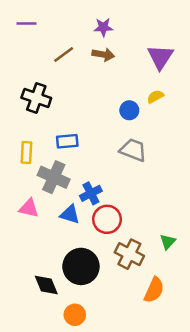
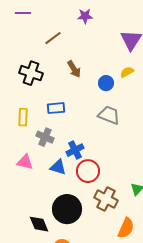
brown arrow: (103, 55) -> (74, 69), moved, turned 48
gray cross: (54, 177) -> (45, 137), size x0.7

